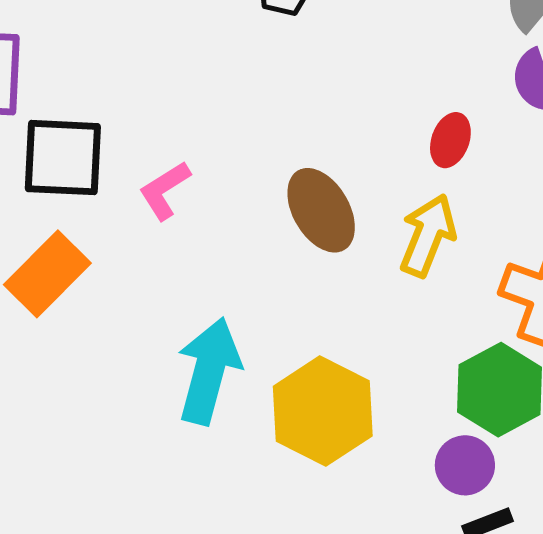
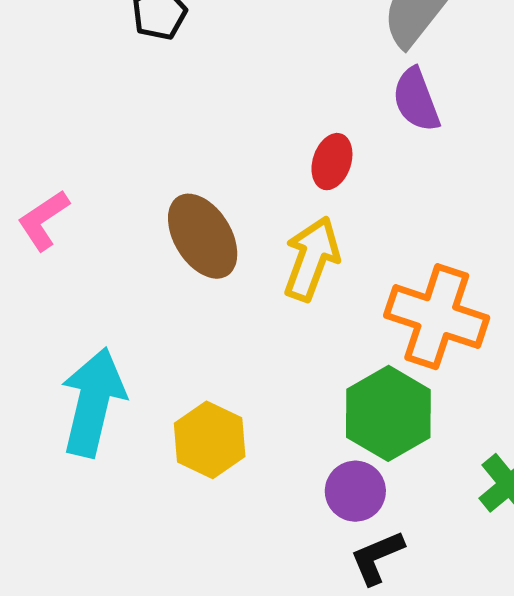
yellow hexagon: (323, 411) -> (210, 440), size x0.7

